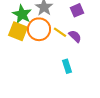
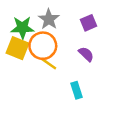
green star: (22, 14) -> (22, 28), turned -30
yellow line: (60, 32) -> (49, 64), moved

